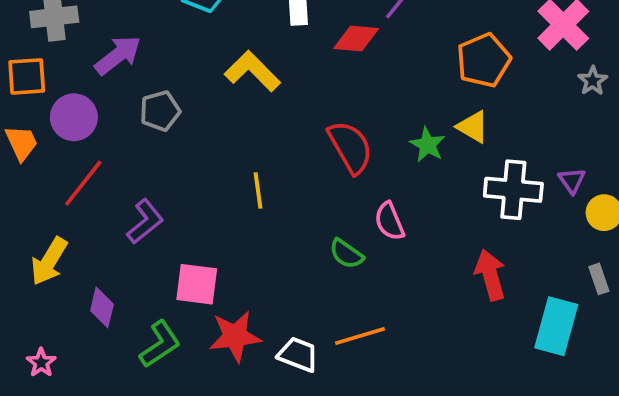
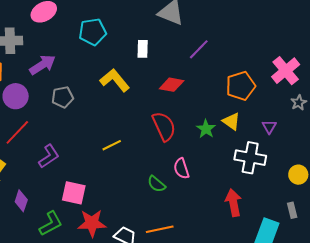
red diamond: (356, 39) -> (172, 85), moved
purple triangle: (572, 181) -> (269, 127), moved
yellow line: (258, 190) -> (112, 145), turned 66

